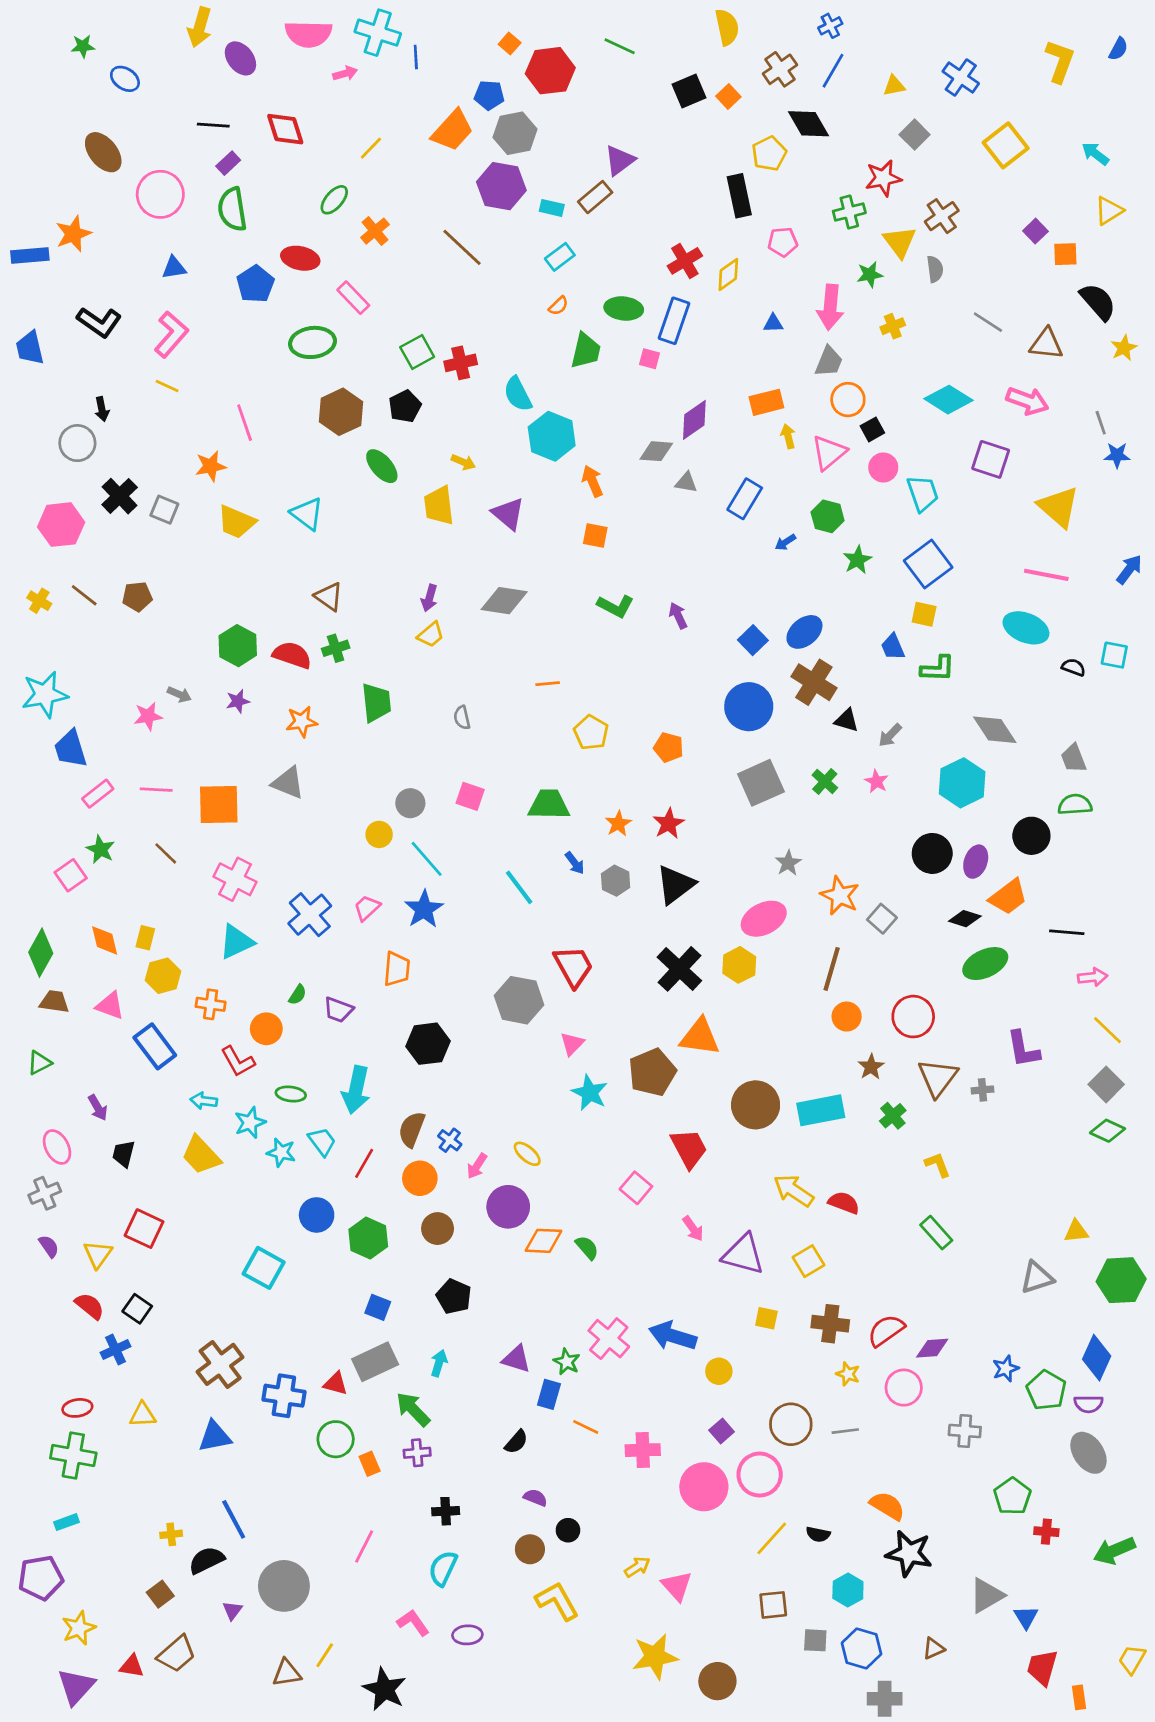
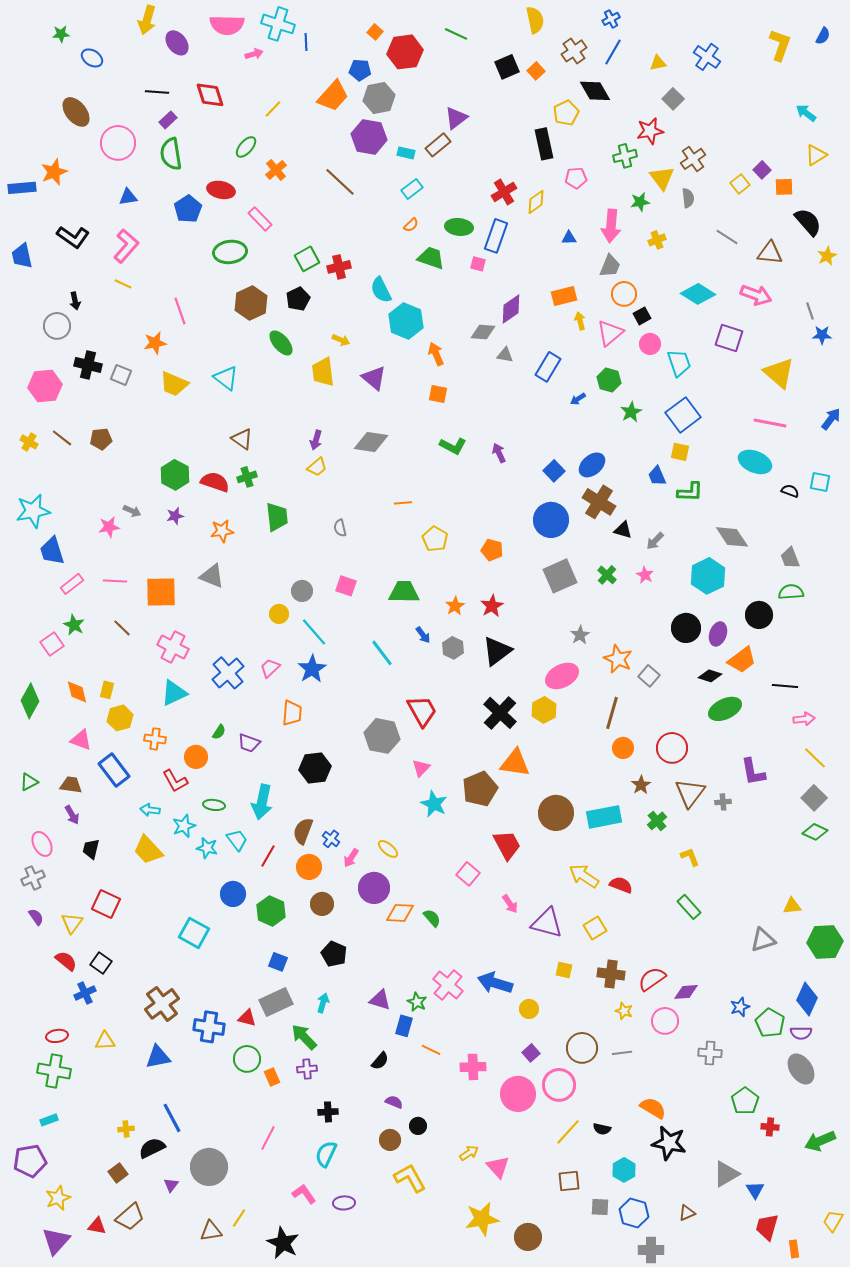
yellow square: (1006, 145) -> (740, 184), moved, size x0.6
green trapezoid: (586, 351) -> (431, 258), turned -84
black cross: (120, 496) -> (88, 365), turned -32
brown trapezoid: (54, 1002) -> (71, 785), moved

